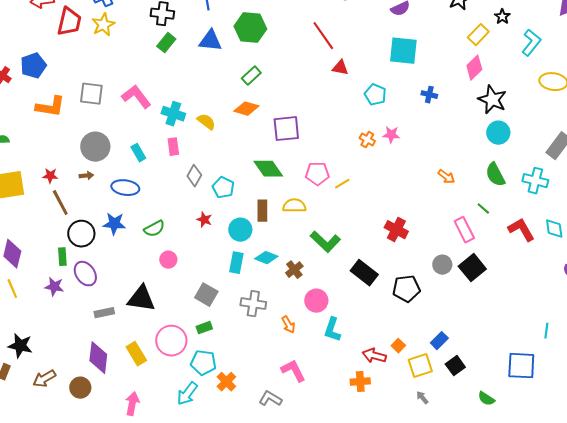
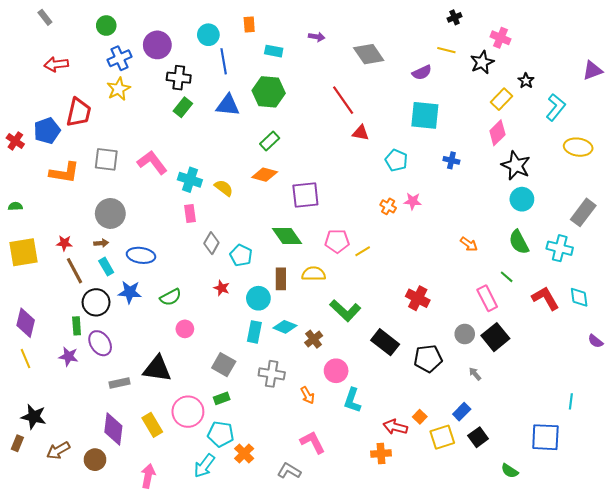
red trapezoid: (69, 22) -> (79, 112), moved
cyan rectangle: (138, 153) -> (106, 267), moved
gray arrow: (422, 398) -> (475, 374), moved

